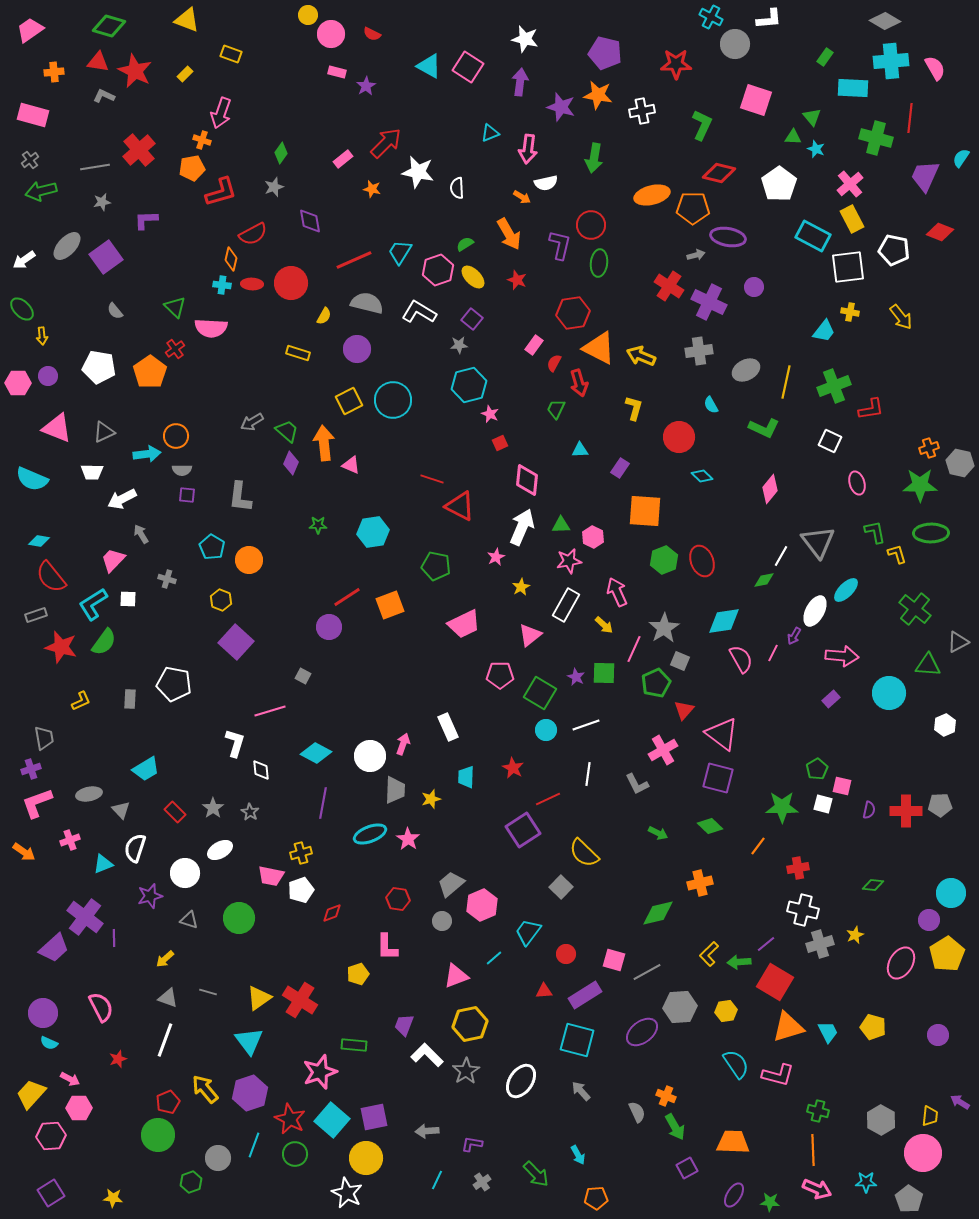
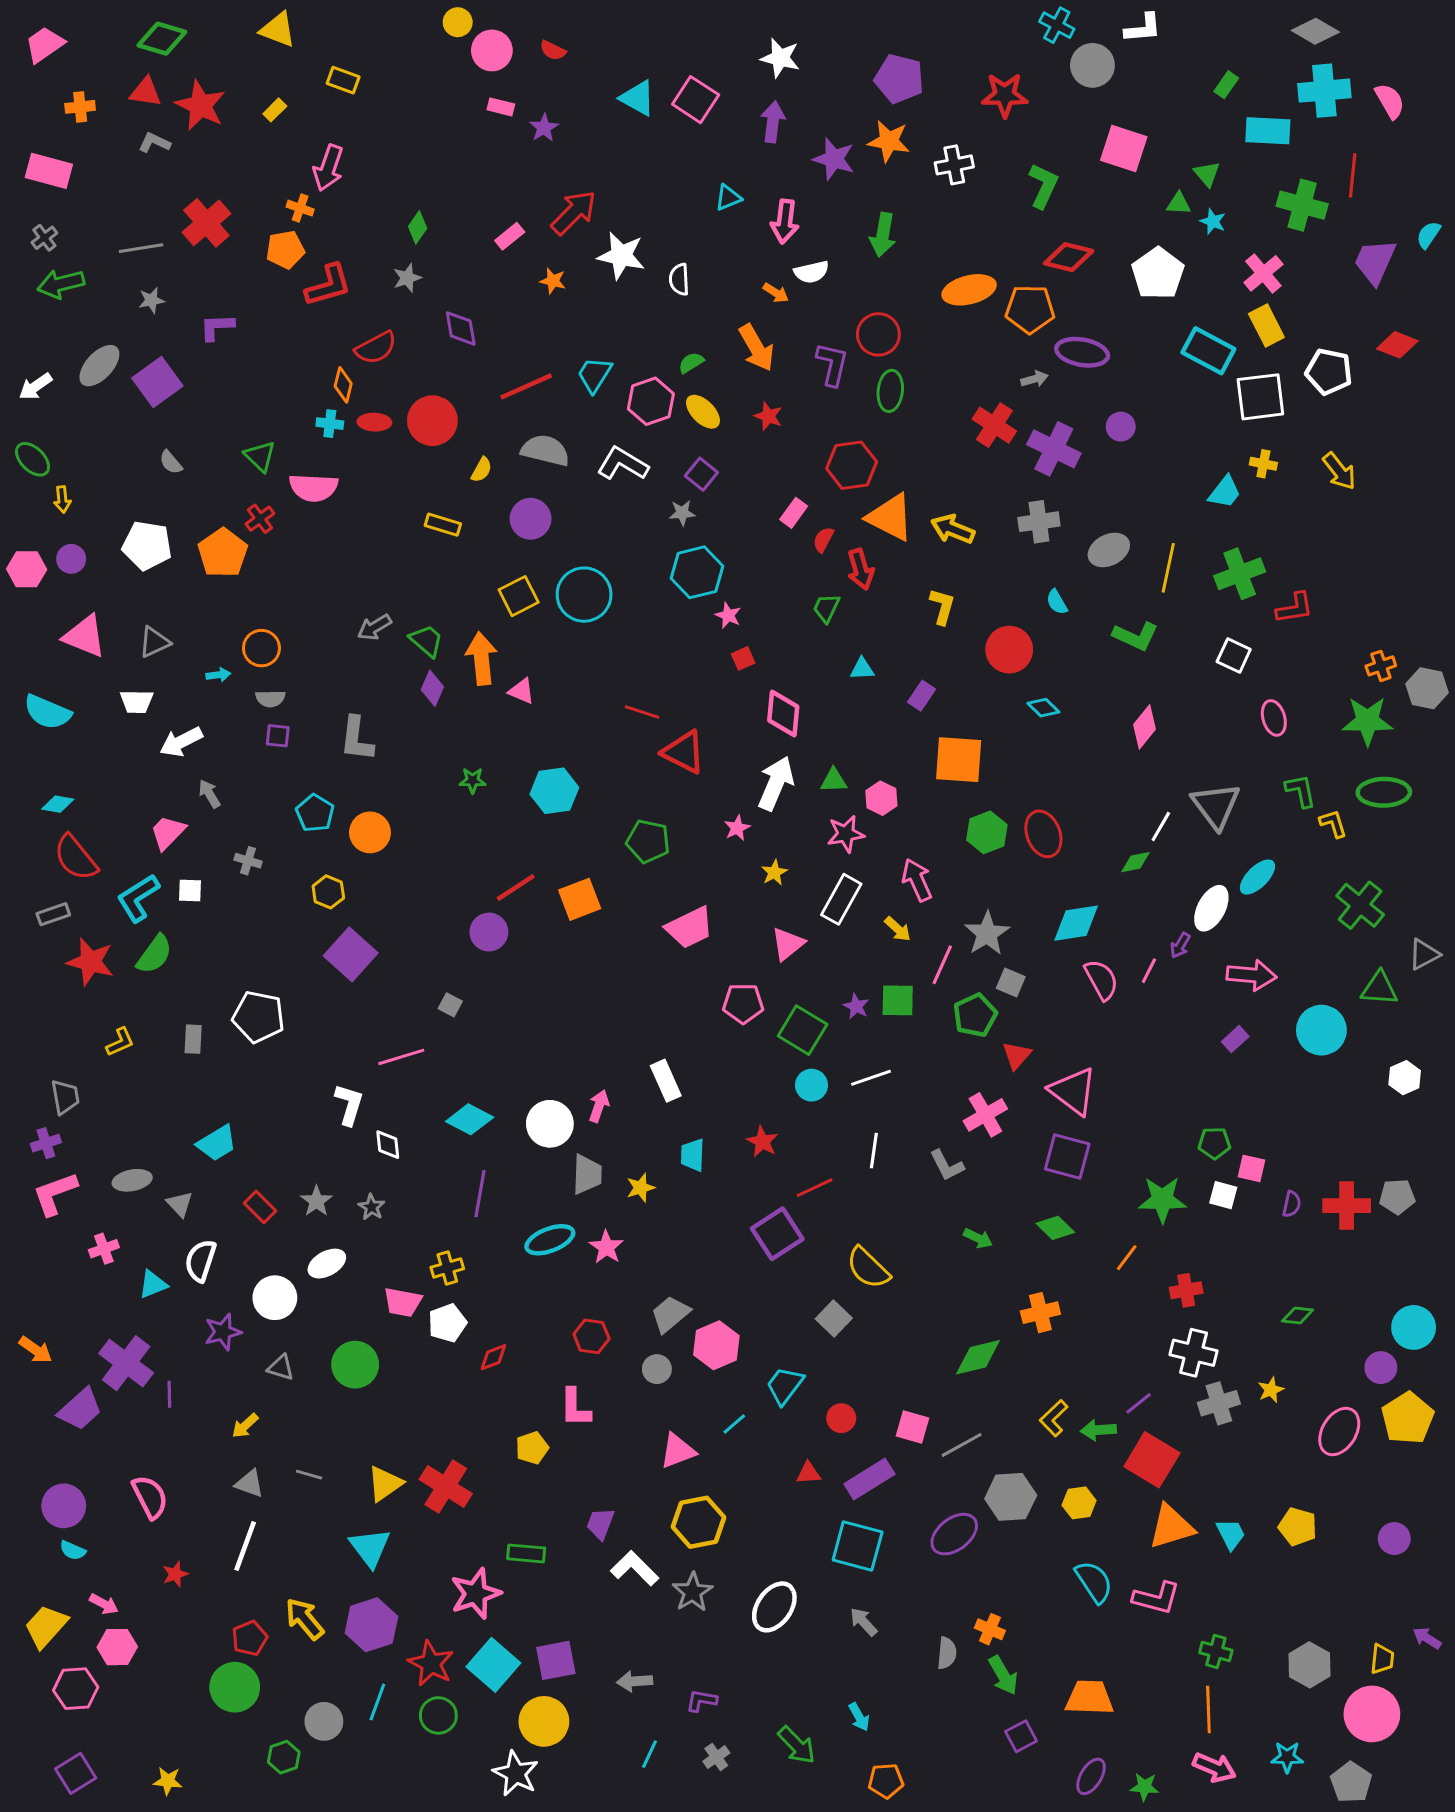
cyan arrow: (147, 454) -> (218, 675), size x0.6
green pentagon: (817, 769) -> (1214, 1143), turned 30
orange arrow: (24, 852) -> (35, 1350), moved
gray semicircle: (637, 1112) -> (947, 1653), turned 30

